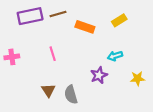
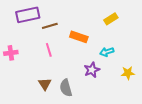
brown line: (58, 14) -> (50, 26), moved
orange rectangle: (85, 27) -> (79, 37), moved

